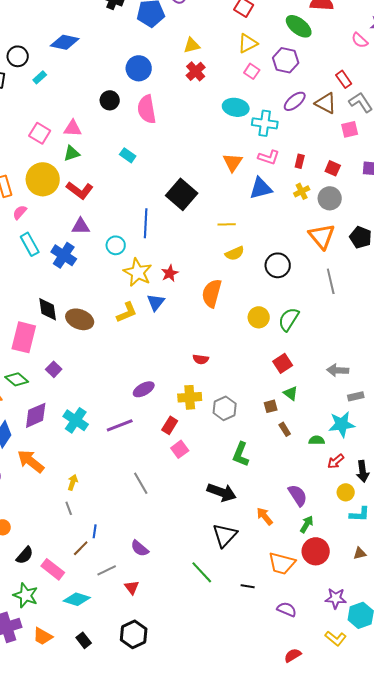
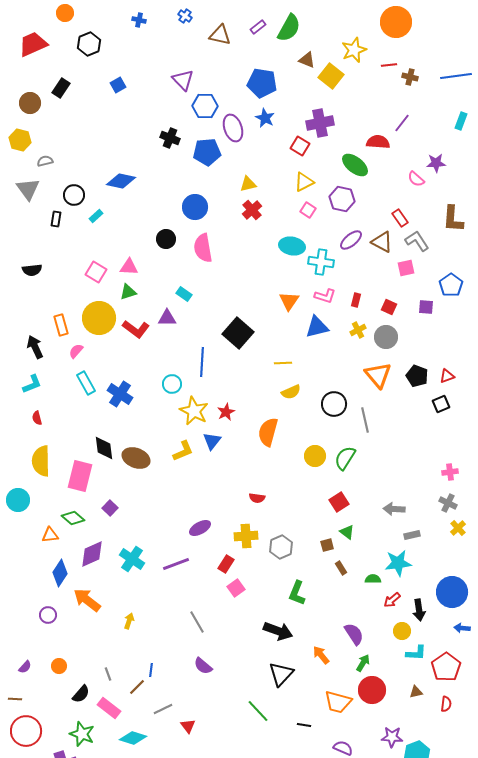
purple triangle: (81, 226) -> (167, 318), moved
gray line: (331, 281) -> (365, 420), moved
gray line: (69, 508) -> (108, 674), moved
purple semicircle: (140, 548) -> (203, 666), moved

